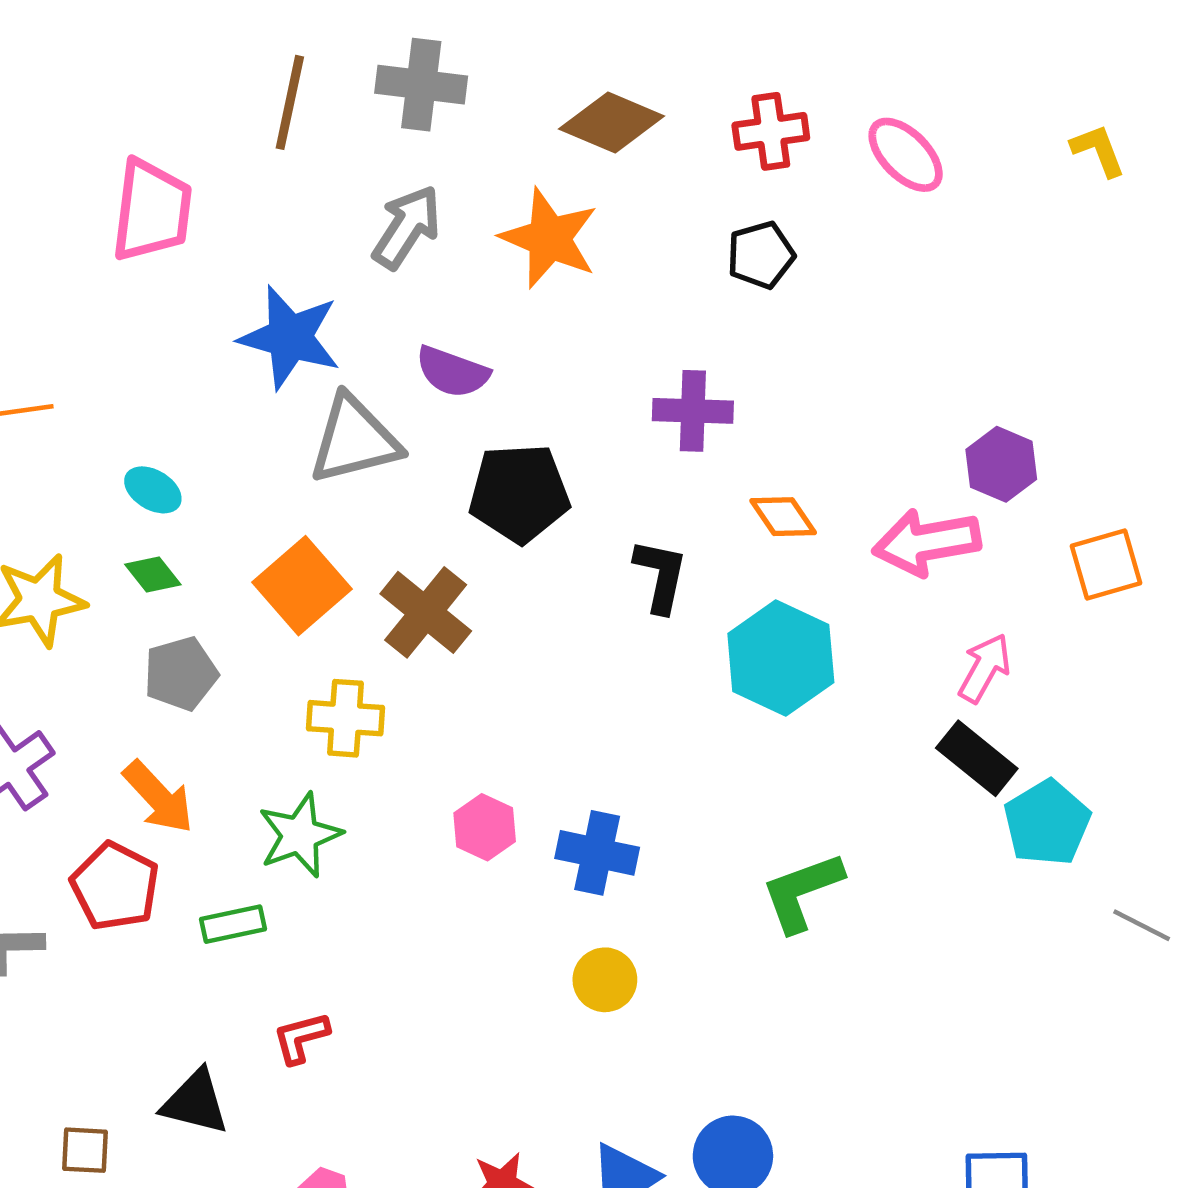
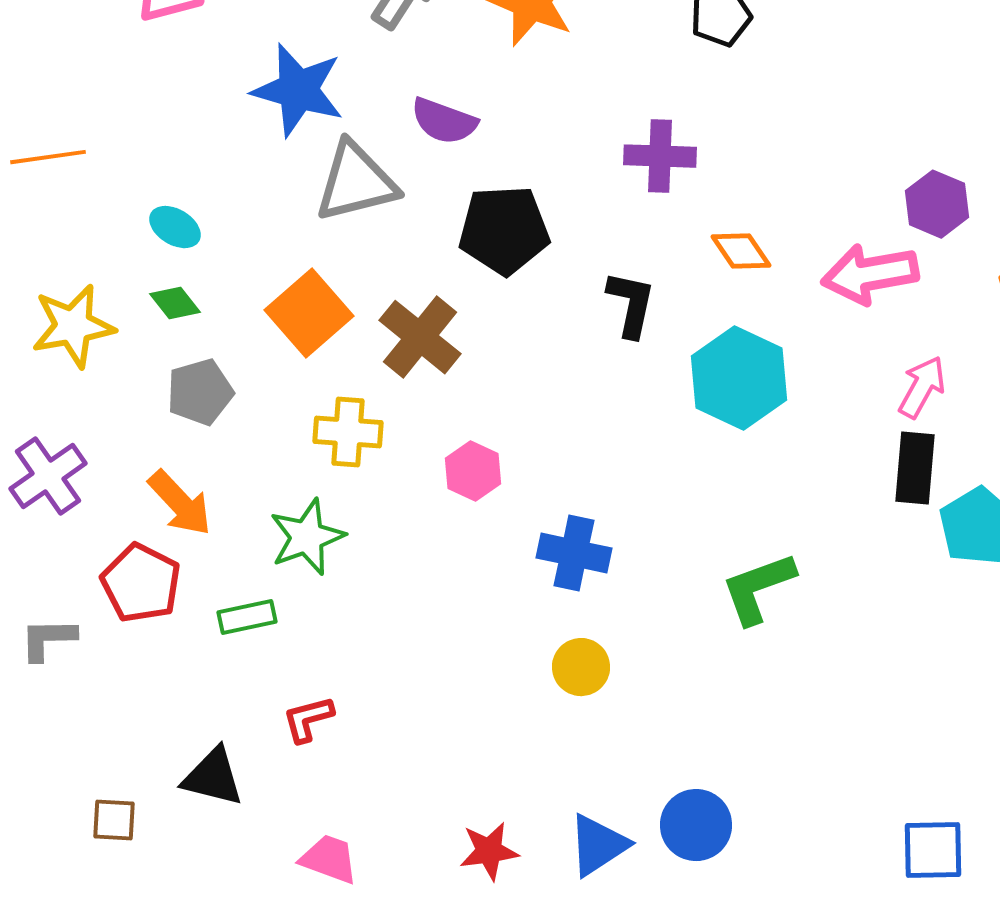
black rectangle: (977, 758) -> (915, 468), turned 56
pink hexagon: (485, 827) -> (473, 471), moved

